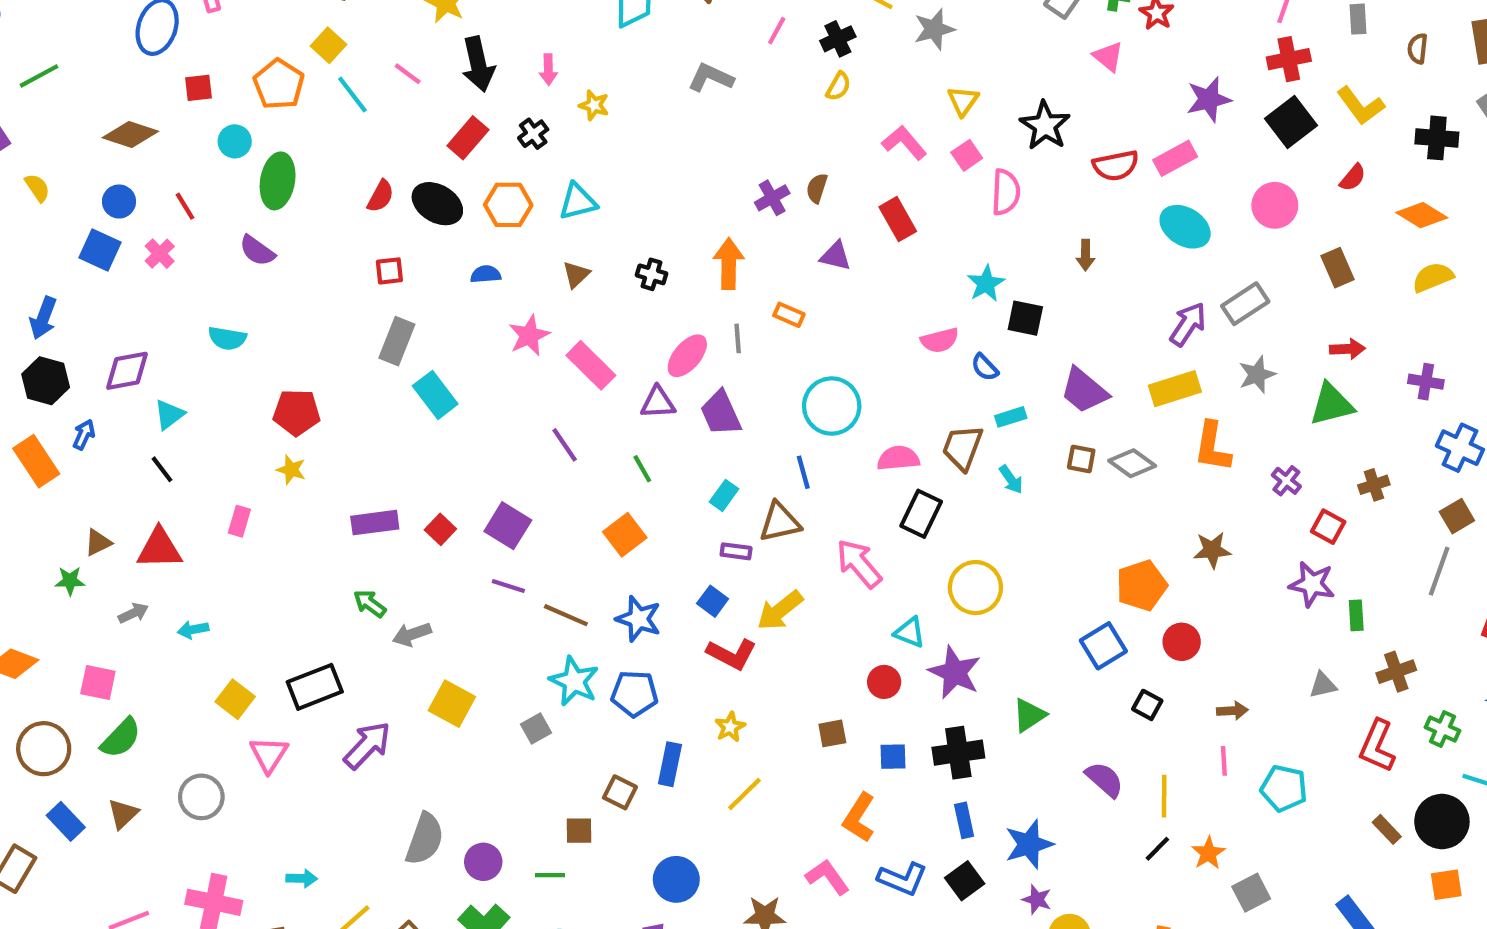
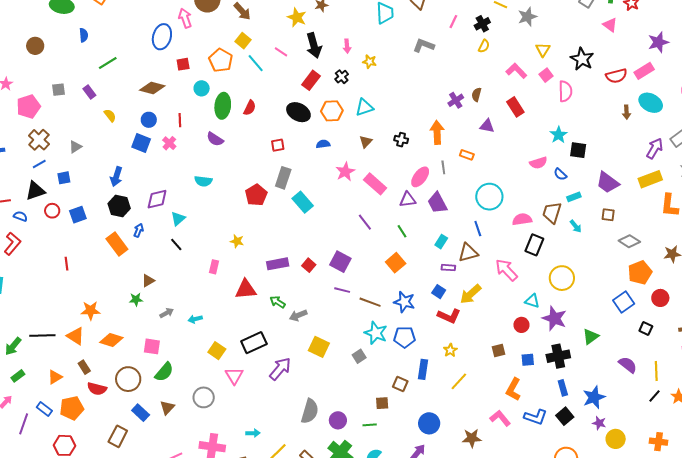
red semicircle: (380, 196) -> (250, 108), moved
red line: (185, 206) -> (180, 120), turned 32
brown arrow: (1085, 255) -> (626, 112), moved
red pentagon: (297, 412) -> (256, 195), moved, turned -30
gray diamond: (1132, 463) -> (629, 241), moved
red triangle: (159, 549) -> (246, 289), moved

